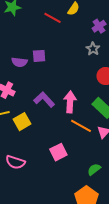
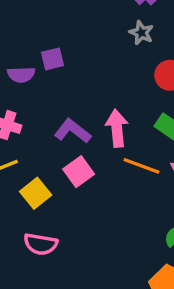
yellow square: (22, 122) -> (36, 193), moved
pink square: (58, 152) -> (79, 172), moved

